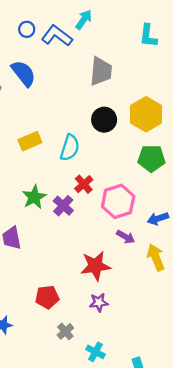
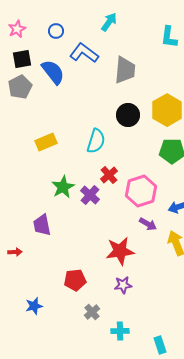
blue L-shape: (57, 36) -> (84, 53), moved
yellow rectangle: (30, 141) -> (46, 142), moved
cyan cross: (96, 352) -> (120, 331), turned -30

